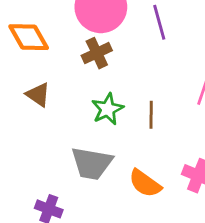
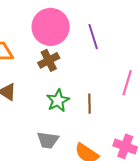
gray trapezoid: (92, 163) -> (48, 140), size x0.7

